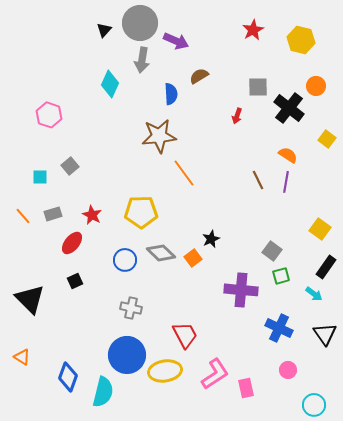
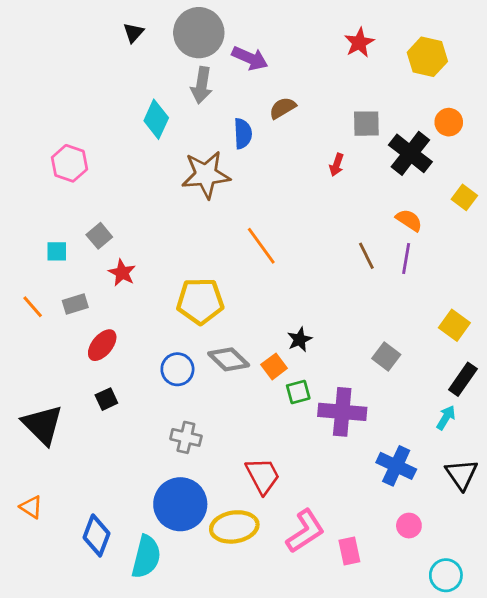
black triangle: (104, 30) -> (133, 33), moved
brown star: (159, 136) -> (206, 175), moved
red star: (92, 215) -> (122, 273), moved
green square: (281, 276) -> (298, 392), moved
cyan arrow: (314, 294) -> (446, 418), turned -96

